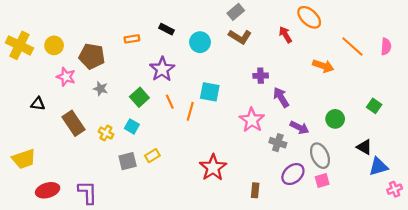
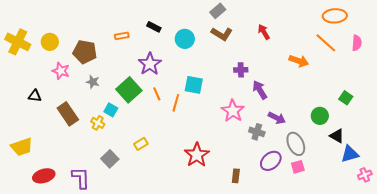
orange ellipse: (309, 17) -> (335, 16), moved, turned -45
green square: (139, 97) -> (129, 90), size x1.4
green circle: (335, 119) -> (320, 116), moved
cyan square: (132, 126) -> (111, 110), moved
gray square: (128, 161) -> (110, 159), moved, turned -30

